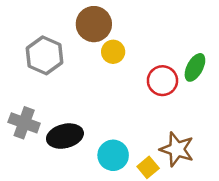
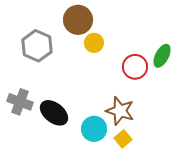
black ellipse: (65, 136) -> (54, 113), turned 52
brown star: (177, 149) -> (120, 111), moved

